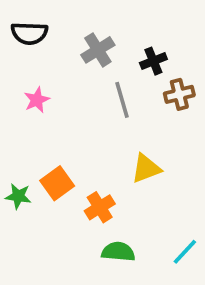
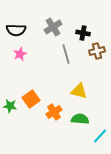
black semicircle: (29, 33) -> (16, 30), moved
black cross: (153, 61) -> (83, 33), turned 32
yellow triangle: (146, 168) -> (79, 91), turned 36
green semicircle: (118, 252) -> (80, 119), moved

